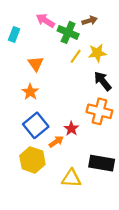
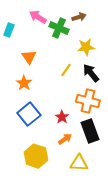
yellow line: (76, 56) -> (66, 70), moved
orange arrow: (56, 142) -> (65, 139), moved
yellow hexagon: (32, 160) -> (36, 156), moved
black rectangle: (102, 163) -> (90, 131), moved, turned 60
yellow triangle: (71, 178) -> (79, 163), moved

